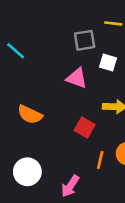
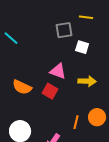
pink triangle: (77, 78) -> (58, 71), moved
red square: (85, 128) -> (50, 91), moved

